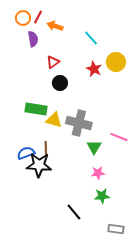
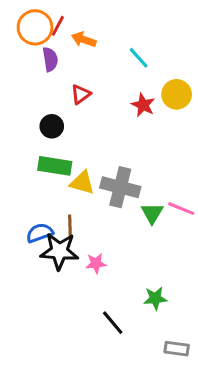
orange circle: (23, 18) -> (35, 27), size x1.5
black circle: (60, 83) -> (52, 126), moved
green triangle: (94, 147) -> (152, 213), moved
pink star: (98, 173) -> (96, 263), moved

